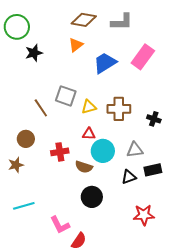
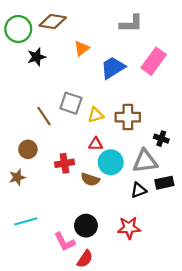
brown diamond: (84, 20) -> (53, 21), moved
black cross: (154, 119) -> (161, 139), moved
gray triangle: (135, 150) -> (145, 161), size x1.4
black circle: (92, 197) -> (86, 226), moved
red star: (144, 215) -> (129, 228), moved

